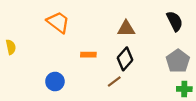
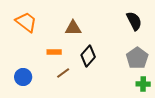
brown triangle: (126, 29) -> (73, 28), moved
brown line: (114, 82) -> (63, 73), moved

